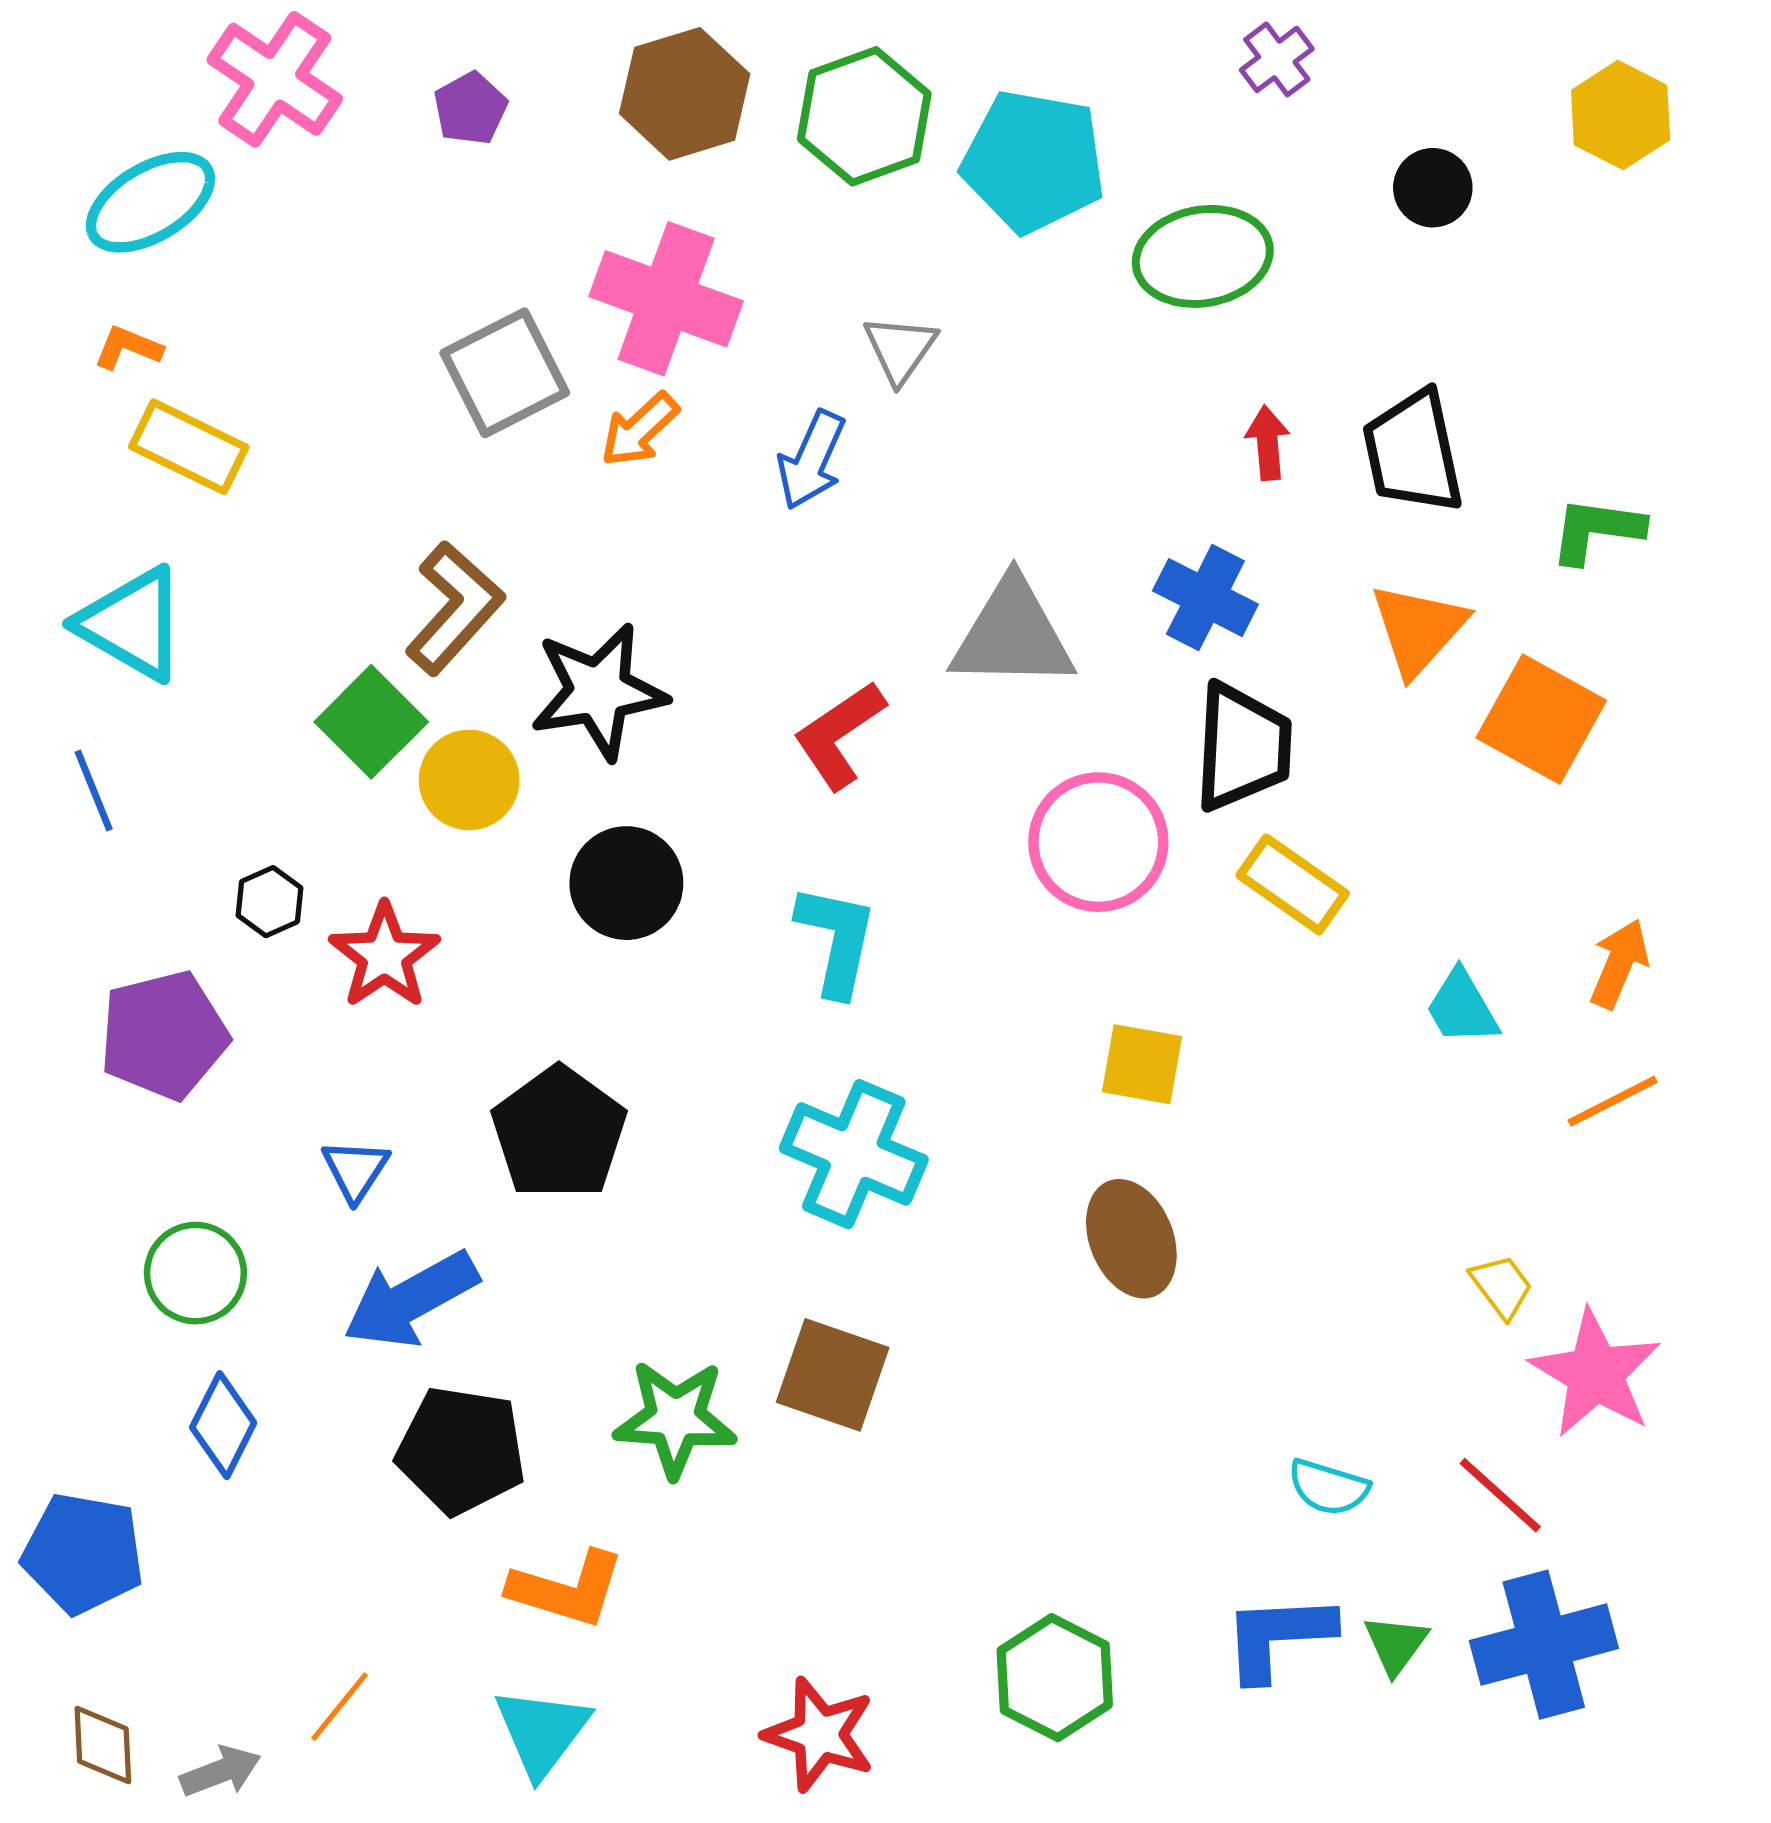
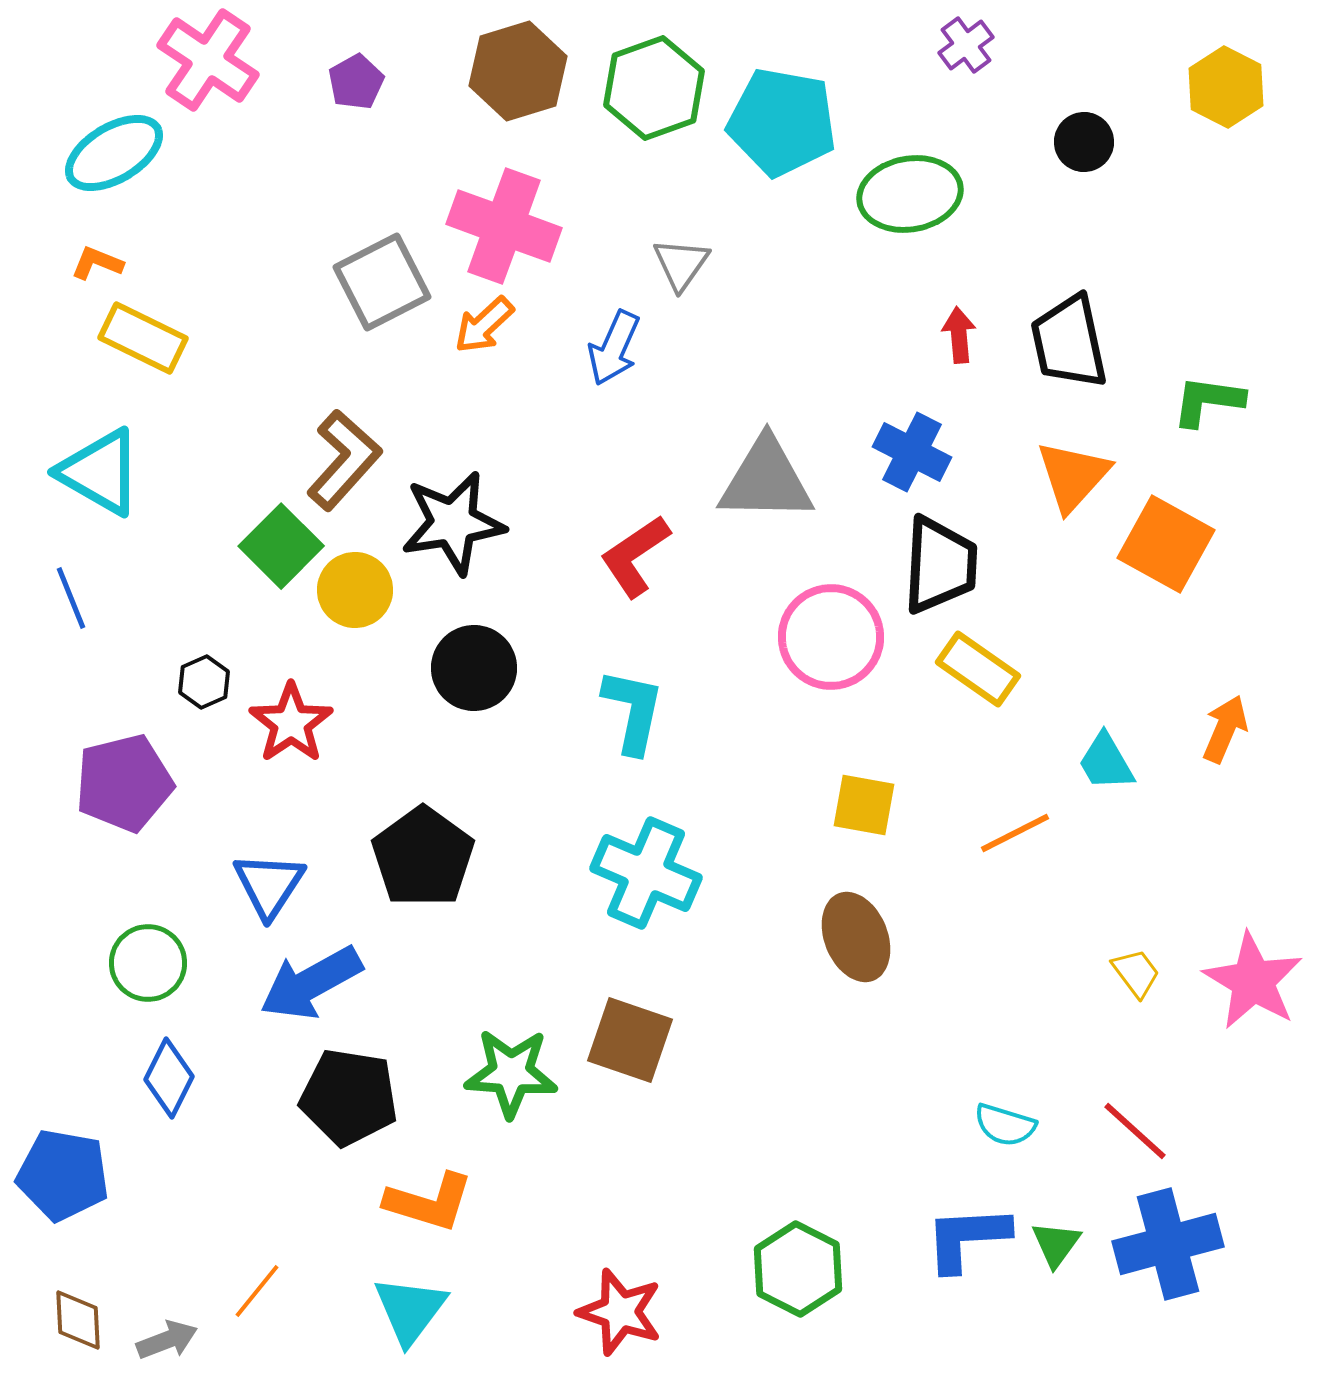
orange line: (1613, 1101) -> (1015, 833), moved
blue triangle: (355, 1170) -> (269, 885), size x1.4
pink star: (1595, 1374) -> (1253, 981), moved

